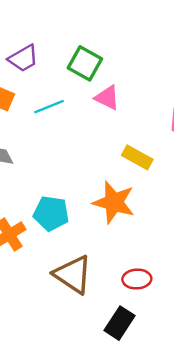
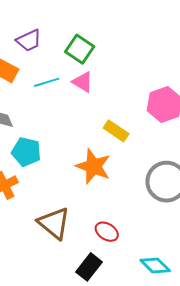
pink triangle: (107, 98) -> (83, 82), moved
cyan pentagon: (51, 213) -> (26, 152), moved
red ellipse: (137, 279) -> (107, 232), turned 30

